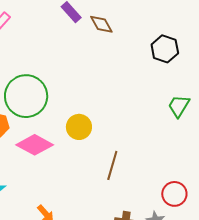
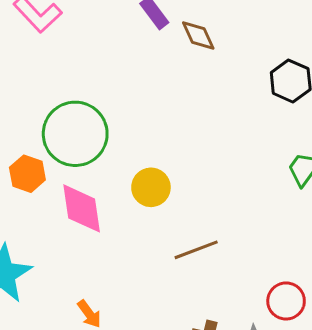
pink diamond: (35, 145) -> (82, 208), turned 48
brown line: (112, 165) -> (196, 250), turned 48

